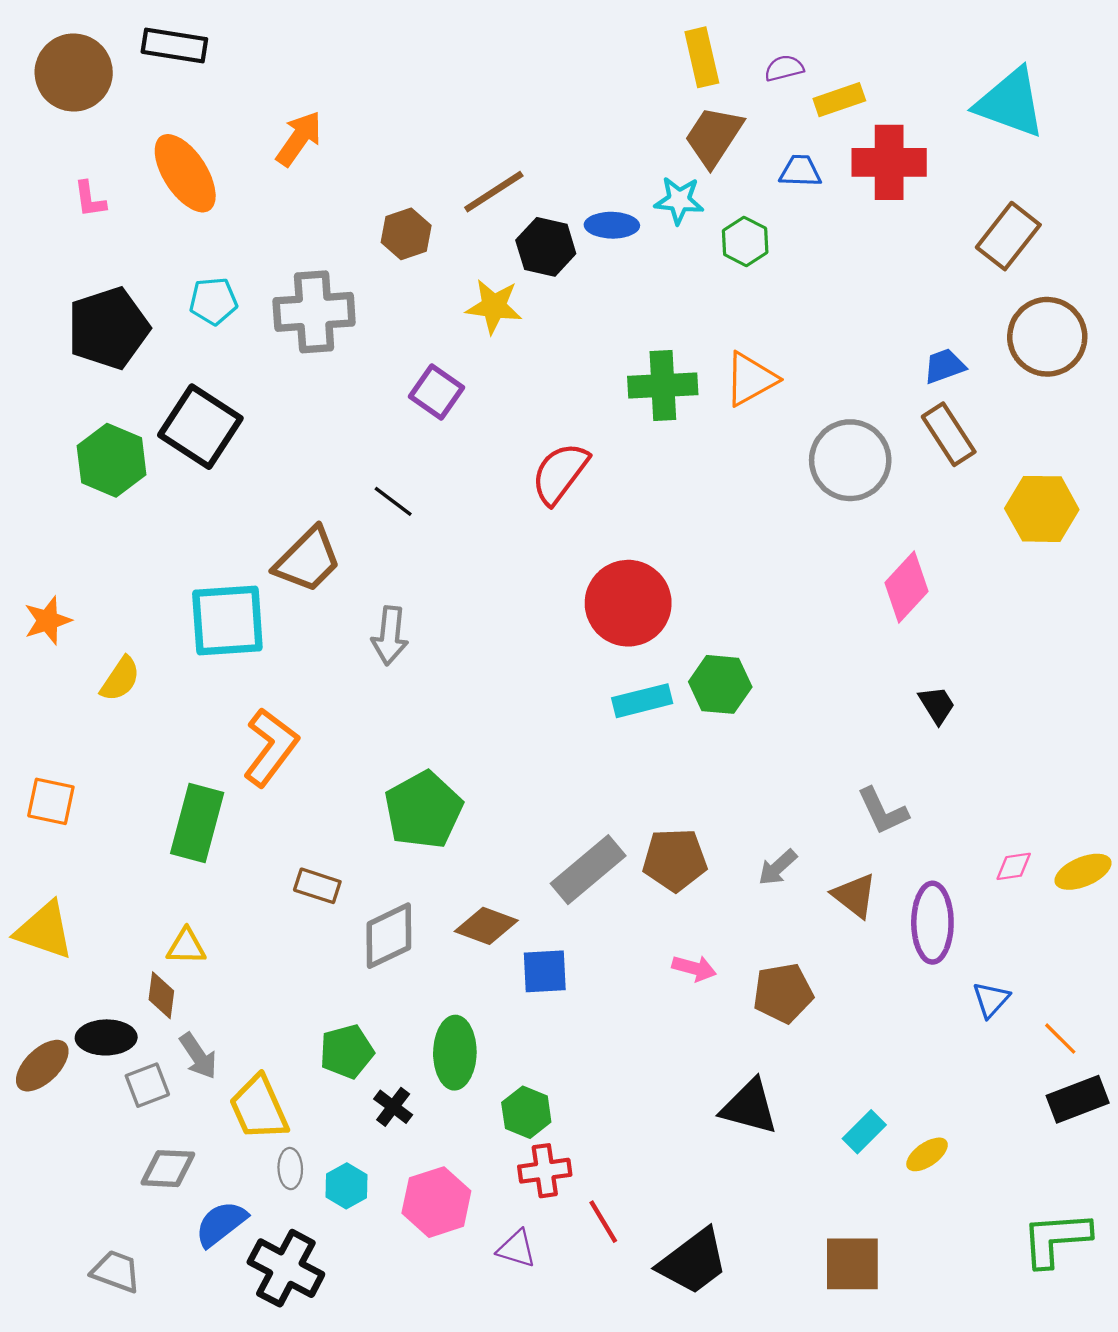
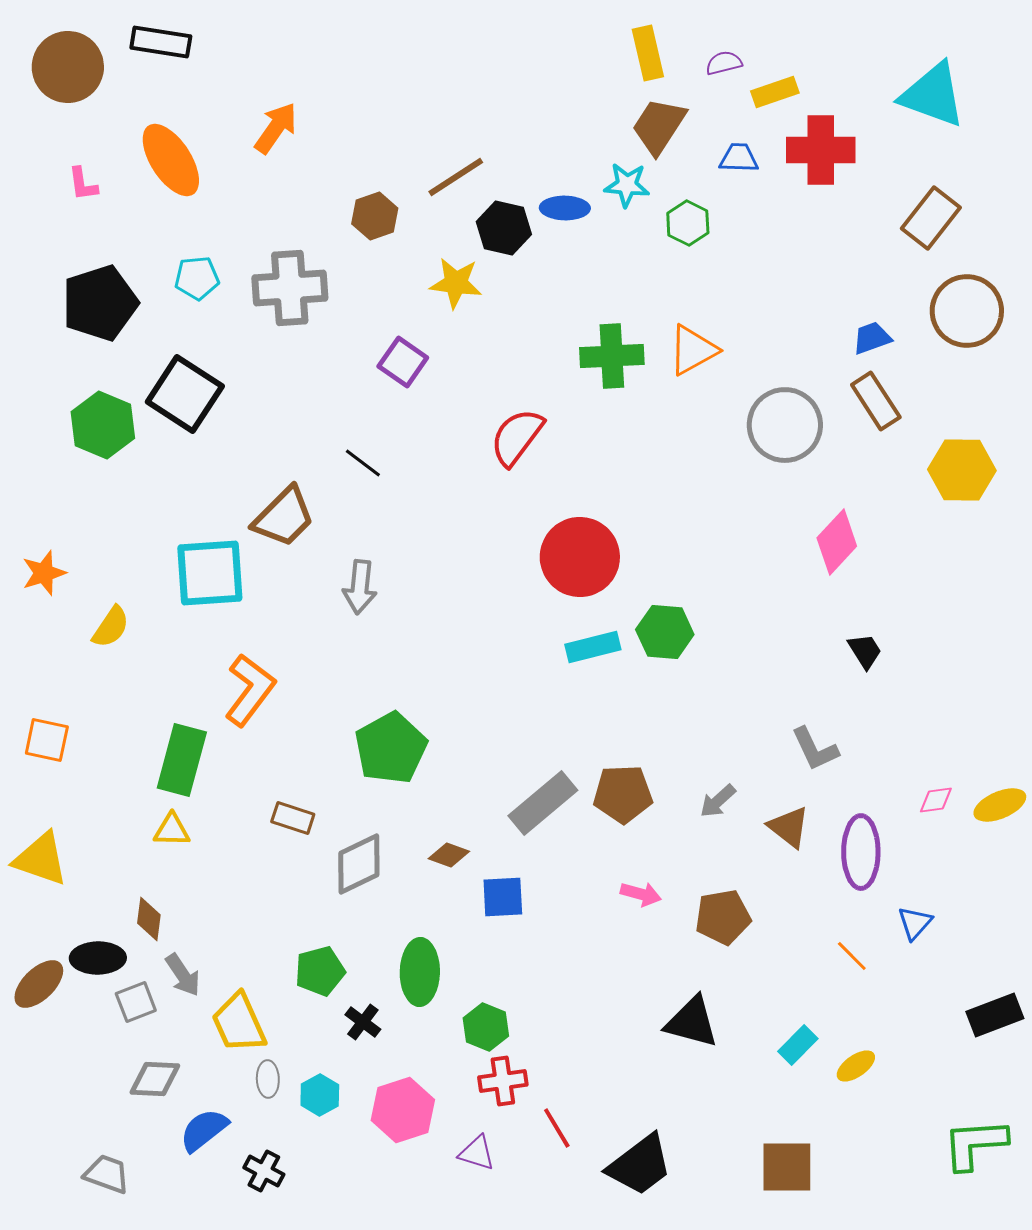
brown diamond: (486, 926) -> (449, 855), size x0.7
yellow triangle: (186, 946) -> (172, 830), moved
orange line: (1060, 1039) -> (852, 956), moved
black cross: (286, 1268) -> (264, 1171), size x0.6

